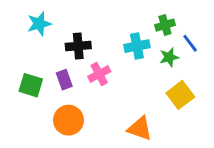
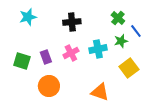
green cross: (165, 25) -> (118, 18), turned -32
black cross: (78, 46) -> (72, 22), moved
cyan cross: (137, 46) -> (98, 49), moved

